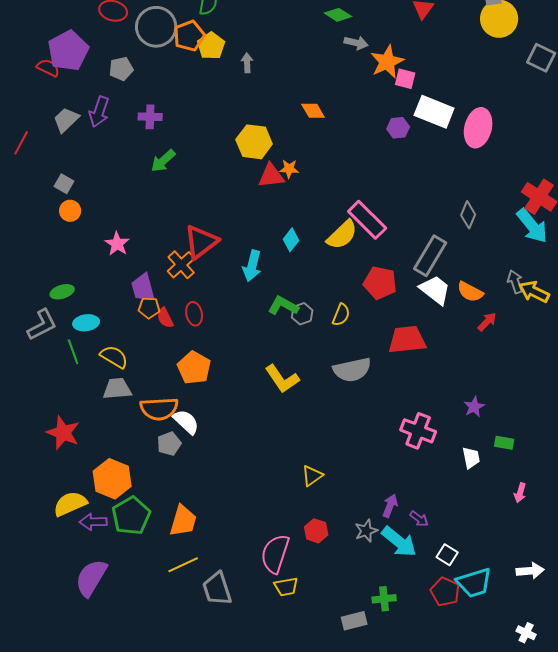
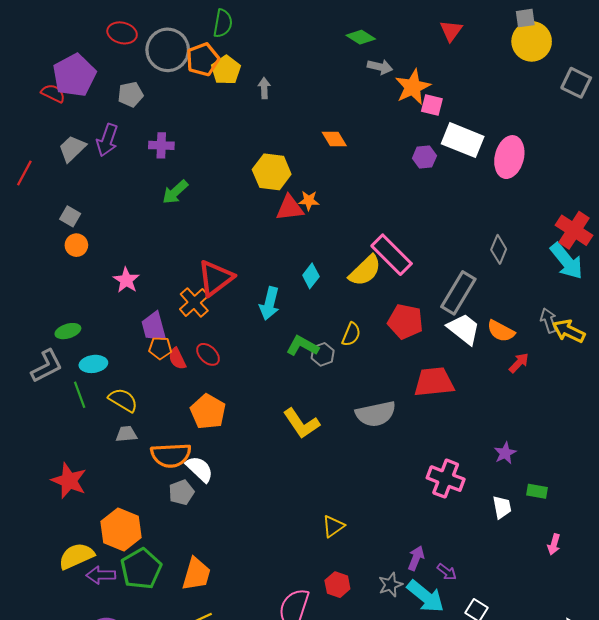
red ellipse: (194, 314) -> (208, 354), turned -35
yellow semicircle: (341, 315) -> (351, 334), moved
gray trapezoid: (117, 389) -> (126, 434), size x0.7

